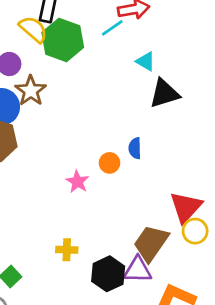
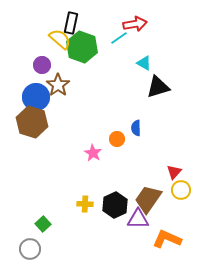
red triangle: (186, 207) -> (174, 172), size x0.6
black hexagon: (108, 274) -> (115, 205), moved

